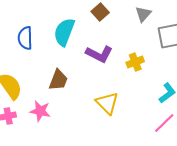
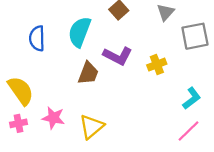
brown trapezoid: (58, 80) -> (88, 73), moved
yellow triangle: (107, 103) -> (91, 127), moved, turned 35

